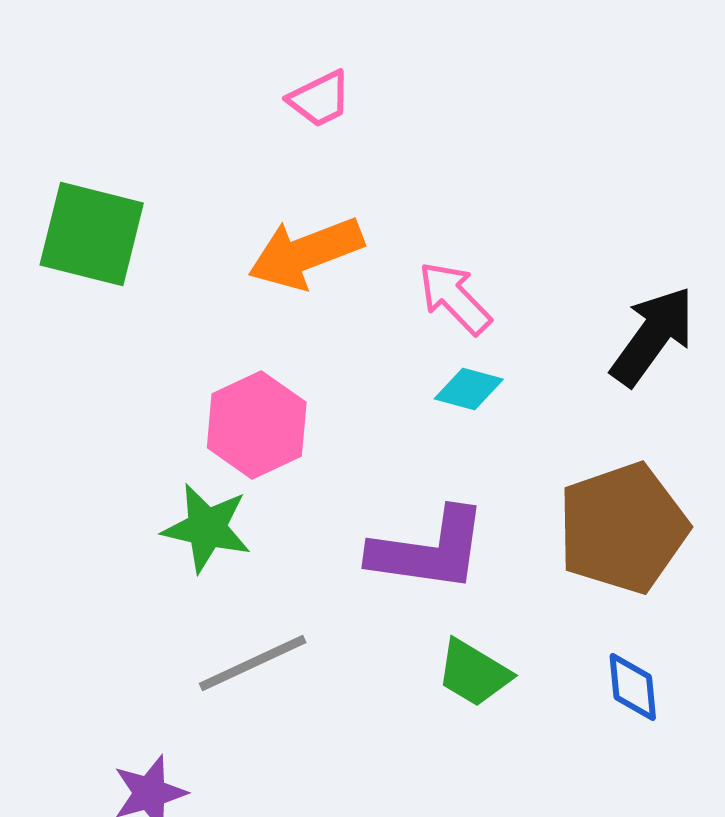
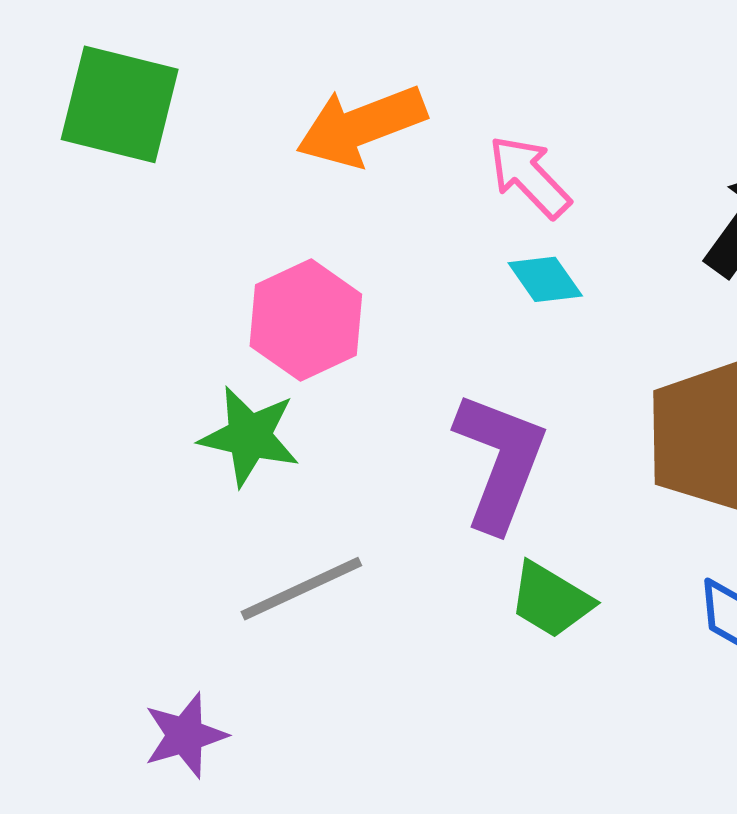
cyan diamond: (469, 389) -> (545, 279), turned 40
purple L-shape: (429, 550) -> (500, 461), turned -77

